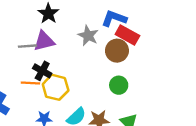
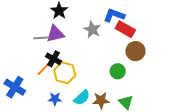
brown circle: (117, 51) -> (135, 51), moved
orange line: (30, 83) -> (44, 69), turned -49

